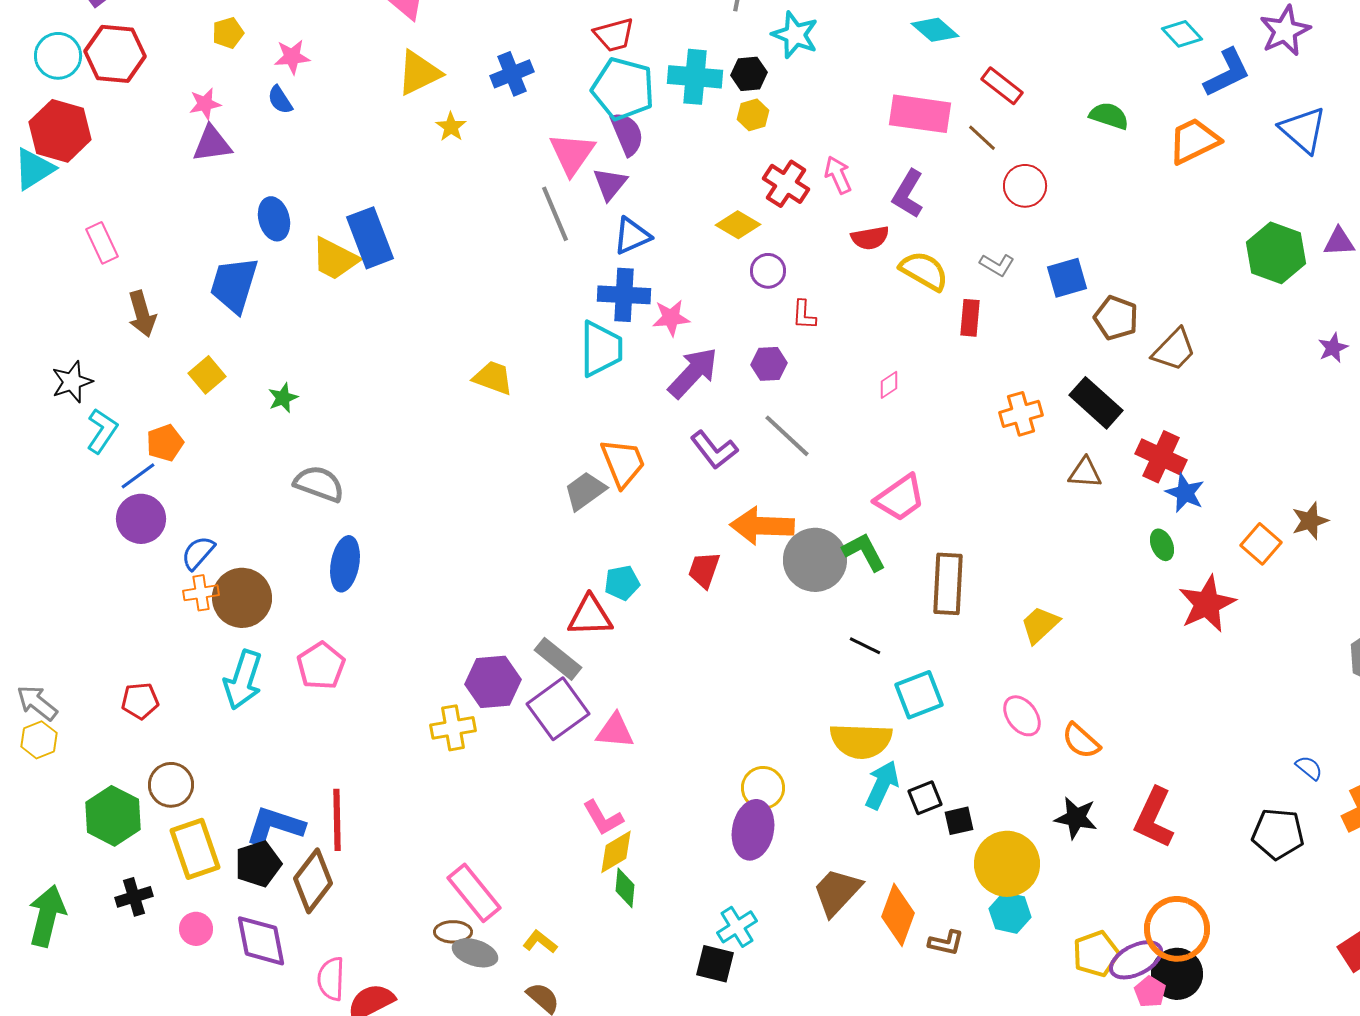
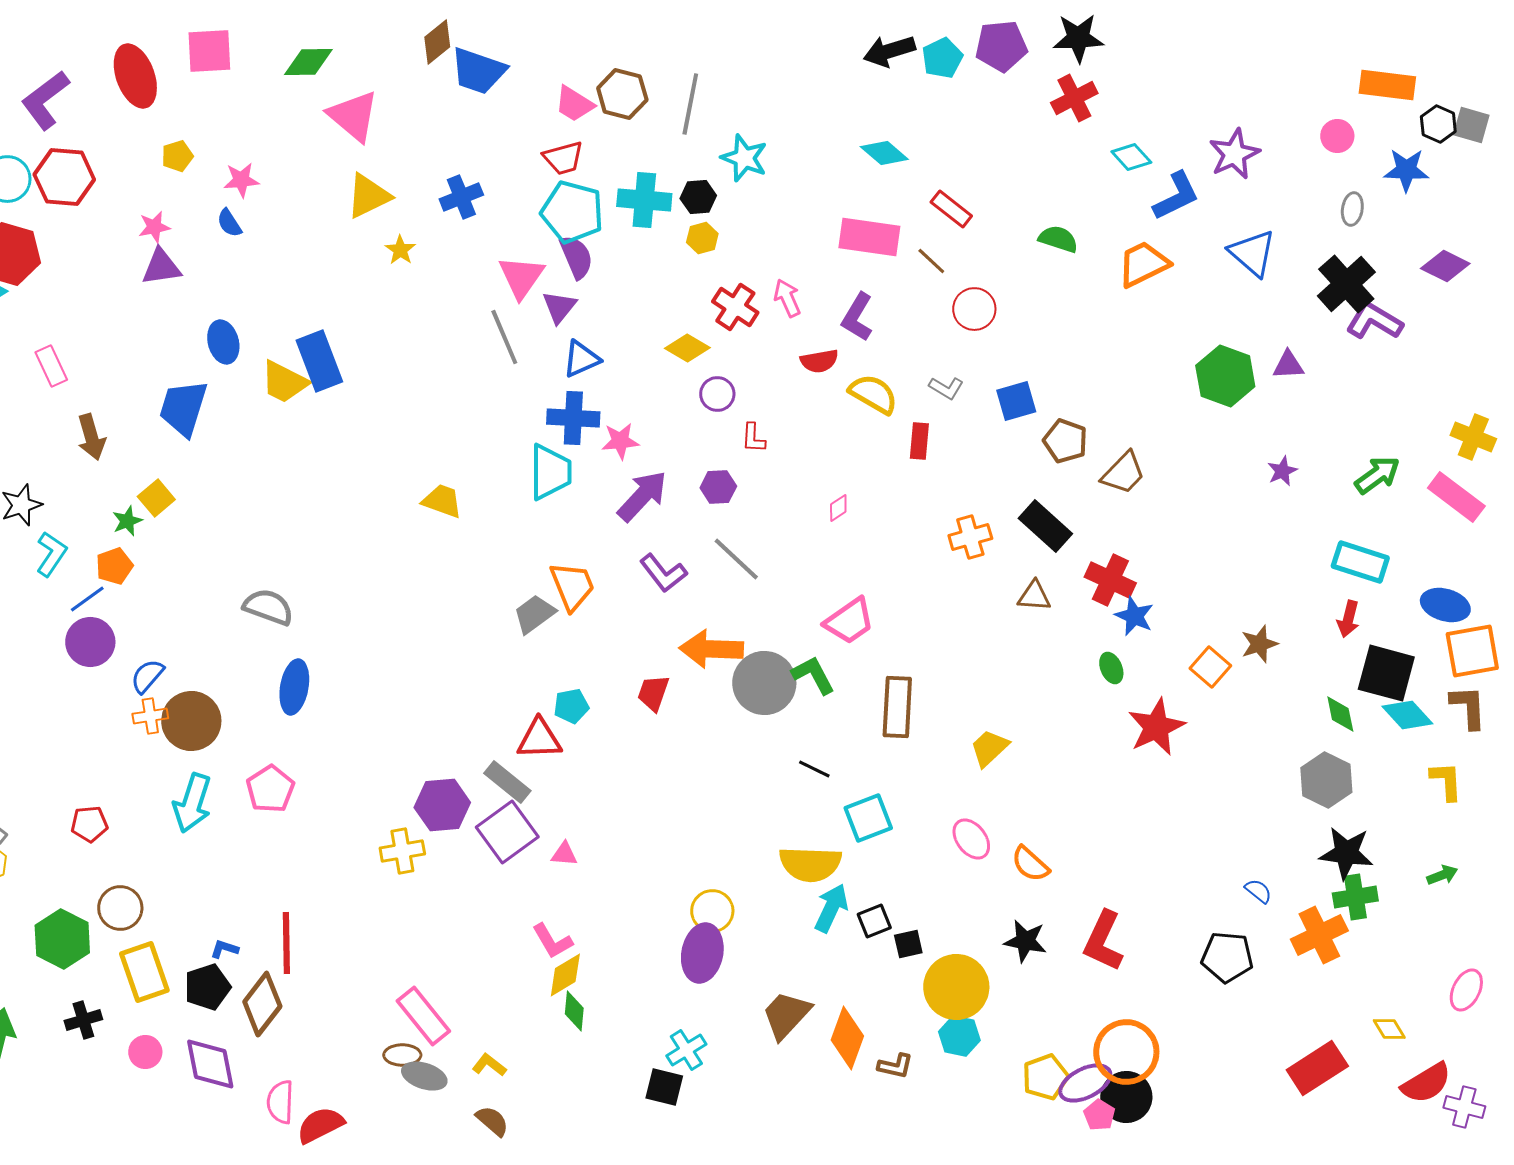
green star: (283, 398) -> (127, 521), moved
pink triangle: (615, 731) -> (564, 854), size x0.7
blue L-shape: (275, 826) -> (224, 949), size x0.5

